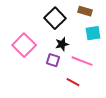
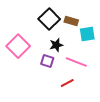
brown rectangle: (85, 11) -> (71, 21), moved
red line: (73, 82) -> (67, 83), turned -56

